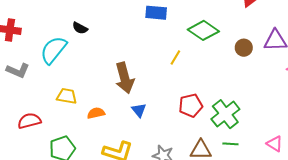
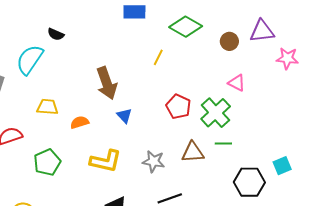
red pentagon: (191, 105) -> (178, 107), turned -30
pink triangle: (275, 144) -> (237, 83), moved

